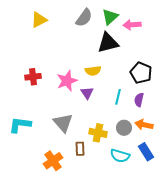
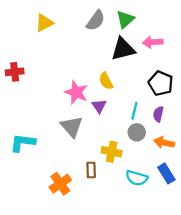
pink arrow: (132, 25) -> (153, 42), moved
yellow semicircle: (93, 71) -> (106, 81), turned 70
red cross: (33, 77) -> (15, 72), moved
pink star: (67, 81) -> (76, 92), turned -30
gray triangle: (63, 123) -> (72, 127), moved
gray circle: (124, 128) -> (137, 132), moved

